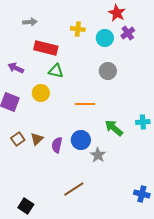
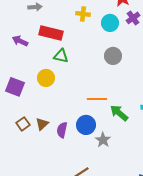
purple arrow: (16, 68) -> (20, 41), moved
orange line: (85, 104) -> (97, 99), moved

